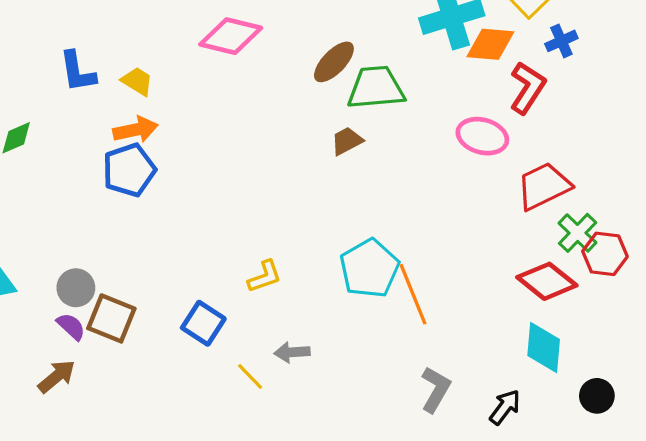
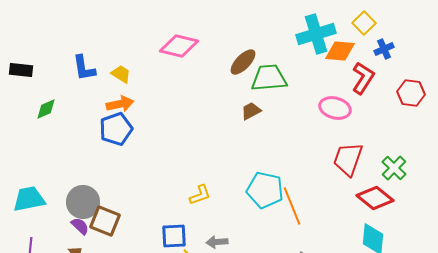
red trapezoid: (544, 186) -> (348, 159), moved, turned -45
red hexagon: (605, 254) -> (411, 93), moved
cyan pentagon: (369, 268) -> (265, 190), turned -30
gray circle: (76, 288) -> (83, 202), size x1.4
blue square: (203, 323) -> (174, 236), moved, turned -36

